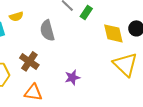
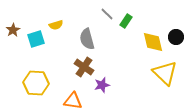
brown cross: (29, 61) -> (84, 67), moved
purple star: (72, 77) -> (102, 85), moved

